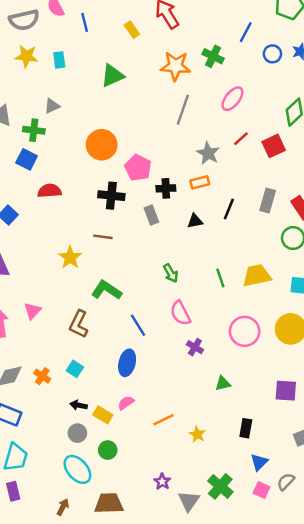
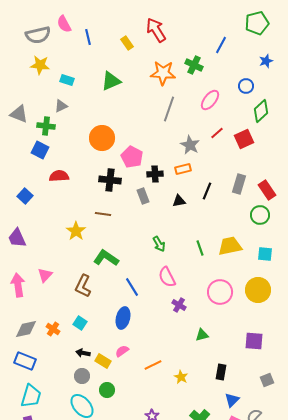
blue circle: (272, 54) -> (246, 86), moved
cyan rectangle: (59, 60) -> (67, 80), moved, turned -64

